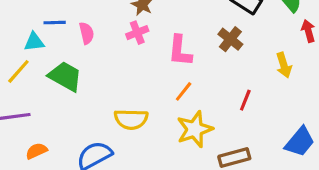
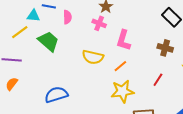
pink cross: (137, 33) -> (99, 23), turned 32
brown cross: (230, 39) -> (165, 48), moved, turned -35
yellow semicircle: (131, 119) -> (93, 57), moved
orange semicircle: (36, 151) -> (12, 84), moved, turned -40

